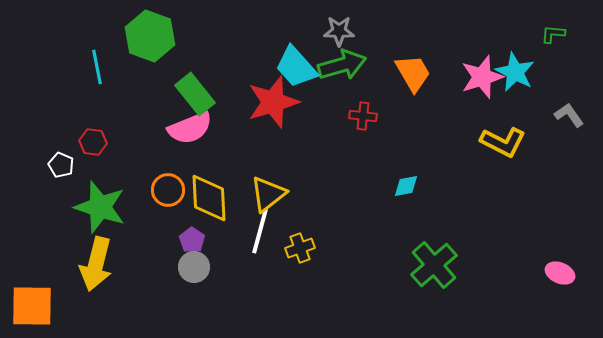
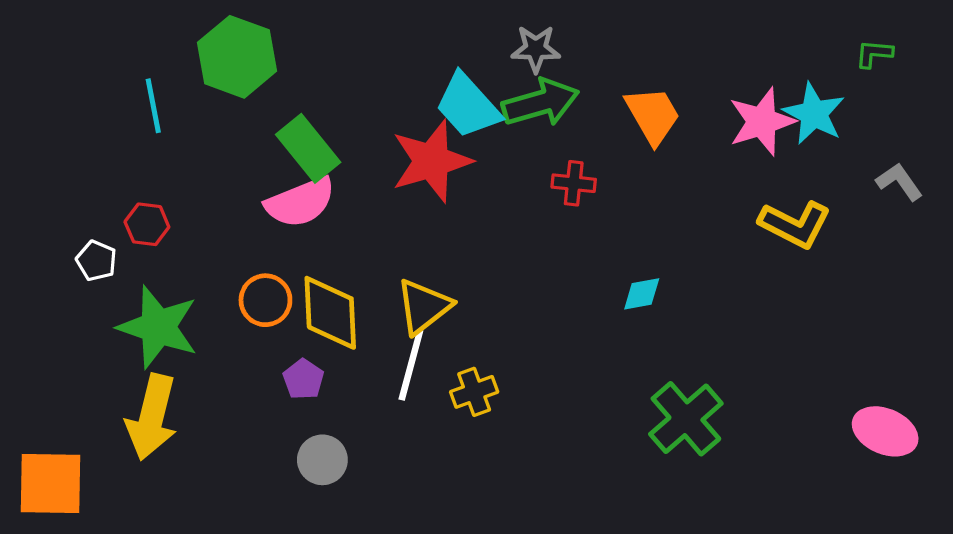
gray circle: (194, 267) -> (322, 460), moved
pink ellipse: (560, 273) -> (885, 431), size x1.4

